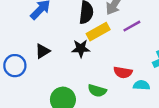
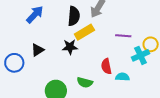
purple line: (132, 26) -> (123, 36), moved, turned 35
red semicircle: (123, 72) -> (106, 66), turned 70

